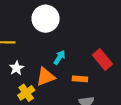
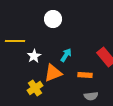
white circle: (46, 19) -> (53, 19), size x0.7
white star: (16, 68) -> (34, 56), moved

